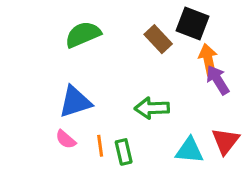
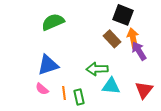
brown rectangle: (158, 39) -> (112, 39), moved
cyan triangle: (189, 150) -> (111, 86), moved

